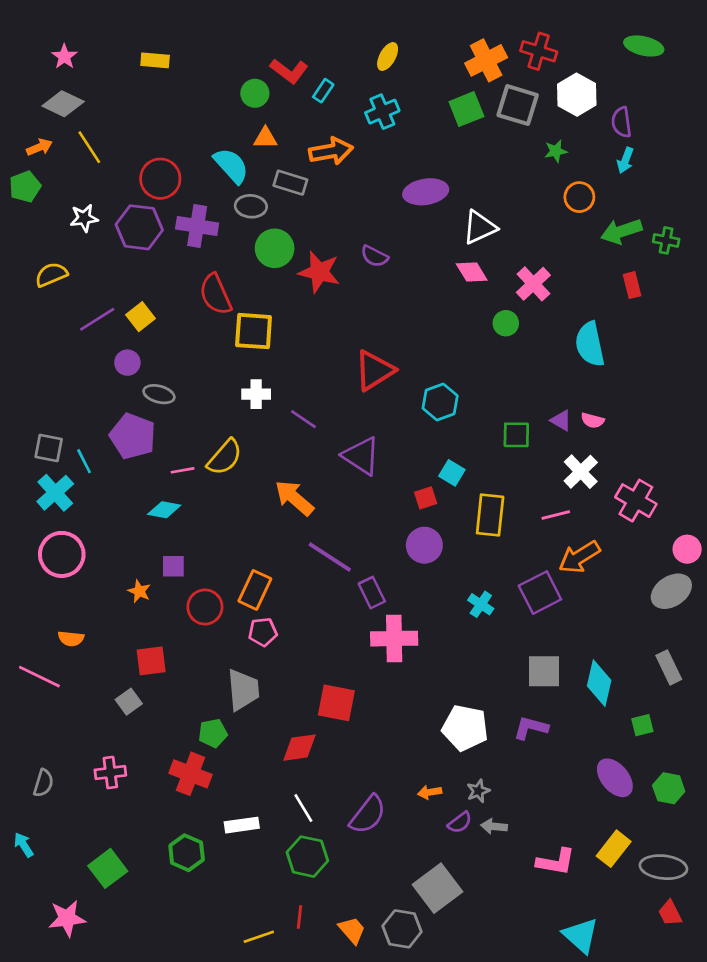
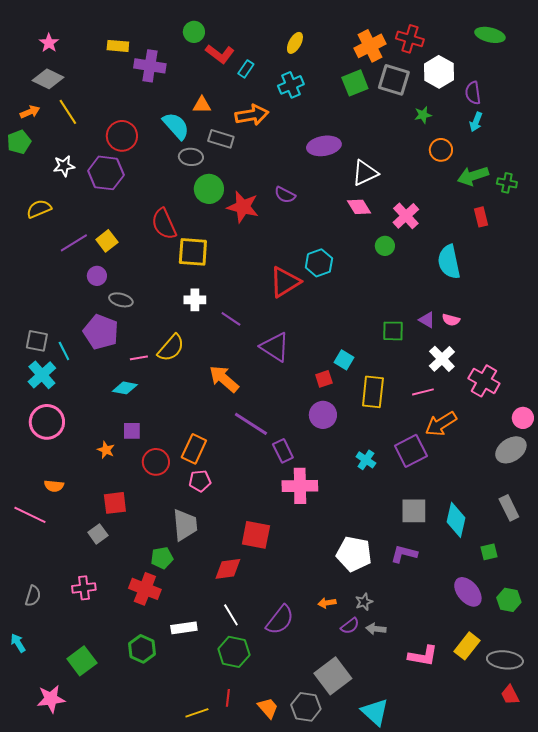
green circle: (255, 93) -> (194, 32), moved
purple cross: (197, 226) -> (150, 66), moved
cyan hexagon: (440, 402) -> (319, 263), moved
cyan triangle: (581, 935) -> (375, 712), moved

